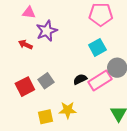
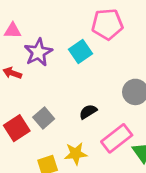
cyan square: (97, 47) -> (80, 52), moved
pink rectangle: (100, 80) -> (117, 138), moved

